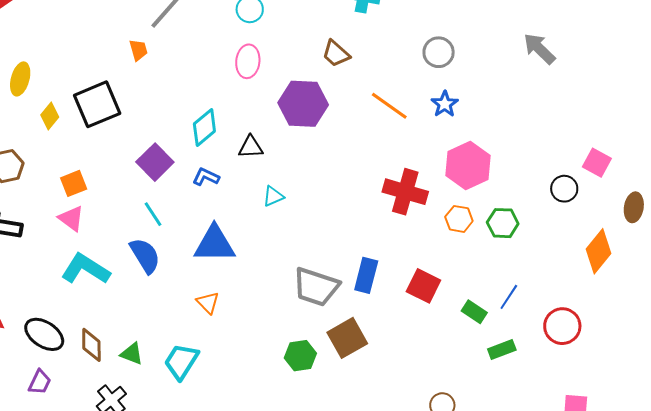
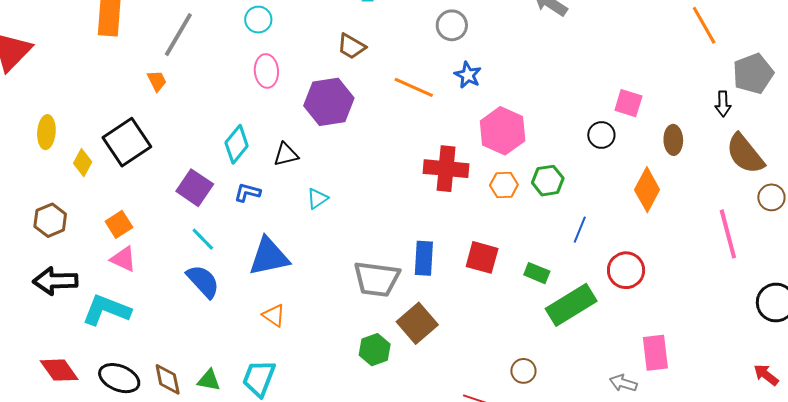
cyan L-shape: (86, 269) -> (106, 310), moved
blue line: (509, 297) -> (580, 230), moved
green rectangle: (502, 350) -> (571, 305), size x1.8

